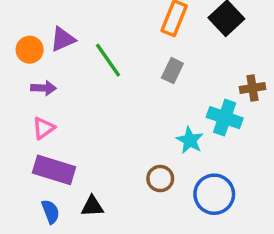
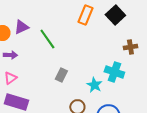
gray rectangle: (172, 71) -> (61, 75), moved
brown cross: (253, 88) -> (130, 47), moved

